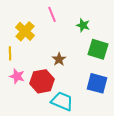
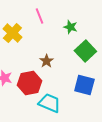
green square: (98, 49) -> (85, 51), turned 30

